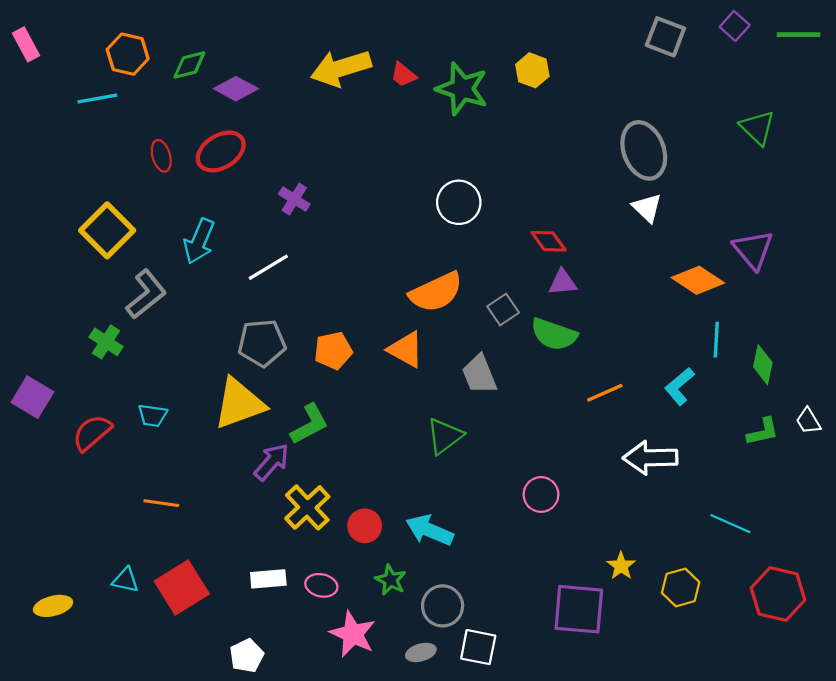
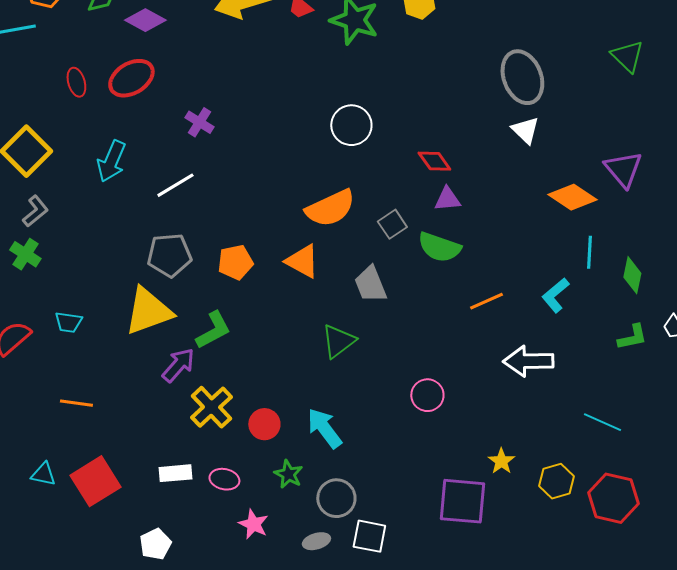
gray L-shape: (146, 294) -> (35, 211), moved, size x0.7
cyan arrow: (430, 530) -> (324, 428), turned 30
red hexagon: (778, 594) -> (613, 498), moved
pink star: (353, 634) -> (253, 524), size x0.7

